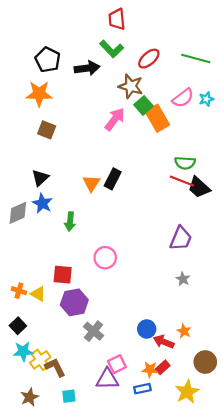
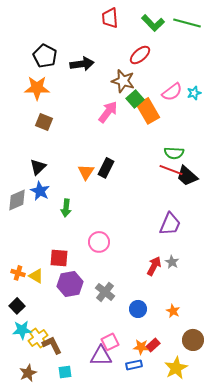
green L-shape: (112, 49) -> (153, 23), moved
green line: (196, 59) -> (187, 23), moved
gray cross: (93, 331) -> (105, 292), moved
red arrow: (164, 342) -> (154, 266), moved, turned 96

